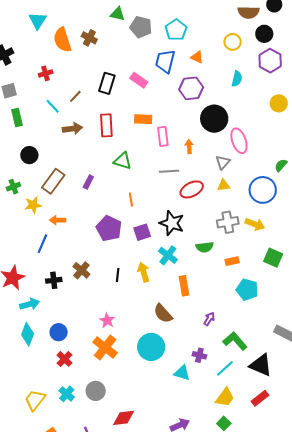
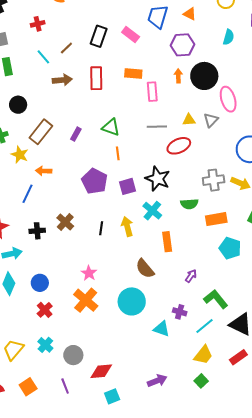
orange arrow: (189, 146) -> (178, 76), moved
green triangle: (123, 161) -> (111, 127), moved
yellow triangle: (224, 185) -> (189, 120), moved
yellow star: (33, 205) -> (20, 155), turned 30
orange rectangle: (232, 261) -> (216, 219), size x1.5
gray circle: (96, 391) -> (73, 355), moved

